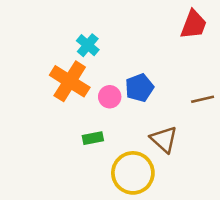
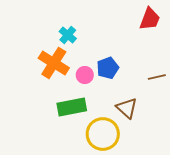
green rectangle: (93, 138) -> (72, 107), size x1.8

